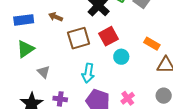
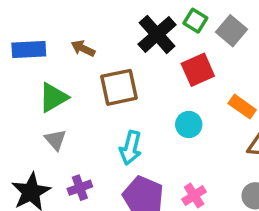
red square: (109, 36) -> (198, 70), moved
green triangle: (25, 49) -> (53, 97), moved
purple cross: (60, 99) -> (80, 188), turned -32

